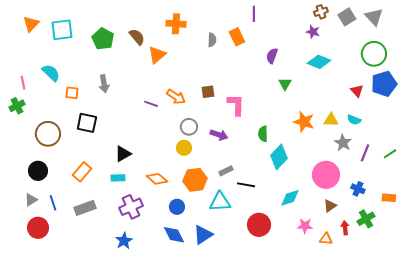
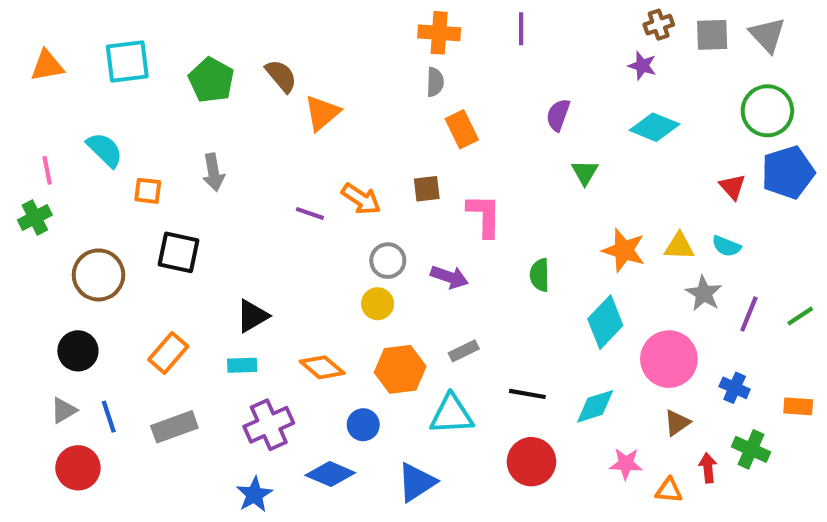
gray square: (347, 17) -> (712, 35), turned 30
orange triangle: (31, 24) -> (47, 66), moved, turned 36
orange cross: (176, 24) -> (439, 33), moved
orange rectangle: (237, 37) -> (462, 129), moved
cyan diamond: (279, 157) -> (605, 322), moved
black line: (246, 185) -> (527, 394), moved
green cross: (366, 219) -> (751, 449), turned -36
blue diamond: (174, 235) -> (330, 474), moved, turned -40

